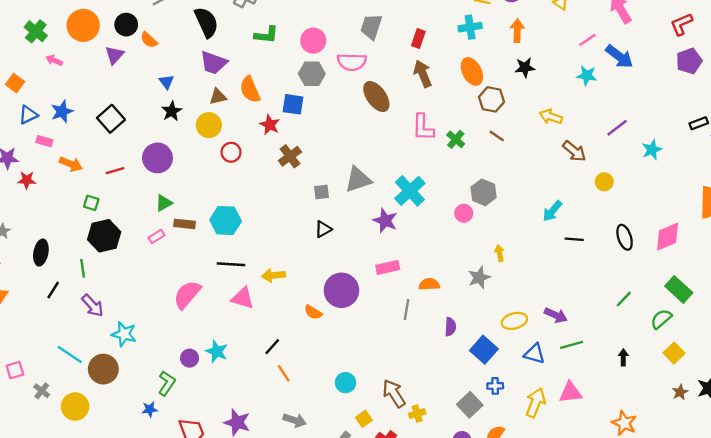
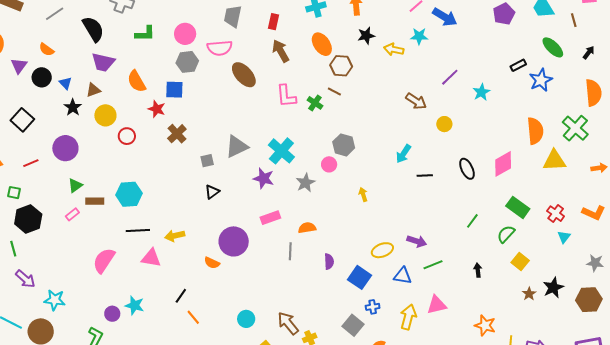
black circle: (126, 25) -> (42, 77), moved
brown triangle: (218, 97) -> (93, 90), moved
yellow arrow: (551, 117) -> (394, 49), moved
brown line: (497, 136) -> (334, 92), moved
gray star: (479, 278) -> (305, 183), moved

